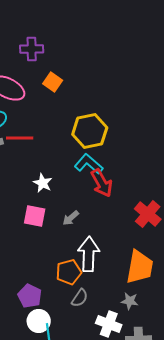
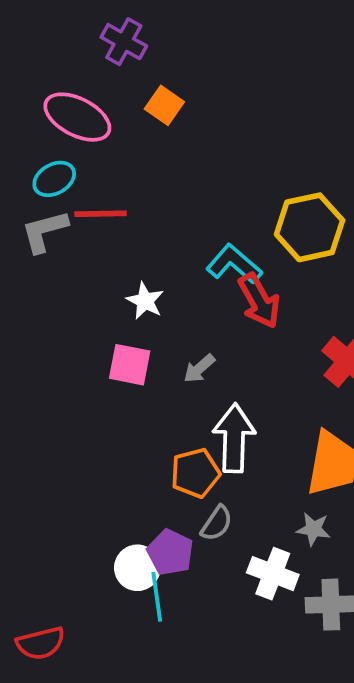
purple cross: (32, 49) -> (124, 42), turned 30
yellow hexagon: (90, 131) -> (310, 227), moved
purple pentagon: (30, 296) -> (170, 552), moved

